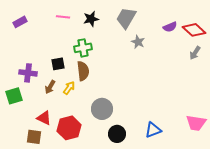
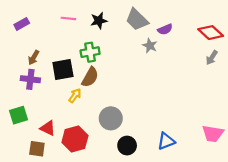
gray trapezoid: (126, 18) -> (137, 20), turned -75
purple semicircle: (170, 27) -> (165, 29), moved
black square: (58, 64) -> (63, 70), size x1.5
brown semicircle: (83, 71) -> (90, 77), turned 36
brown arrow: (50, 87) -> (34, 58), moved
green square: (14, 96) -> (18, 115), moved

